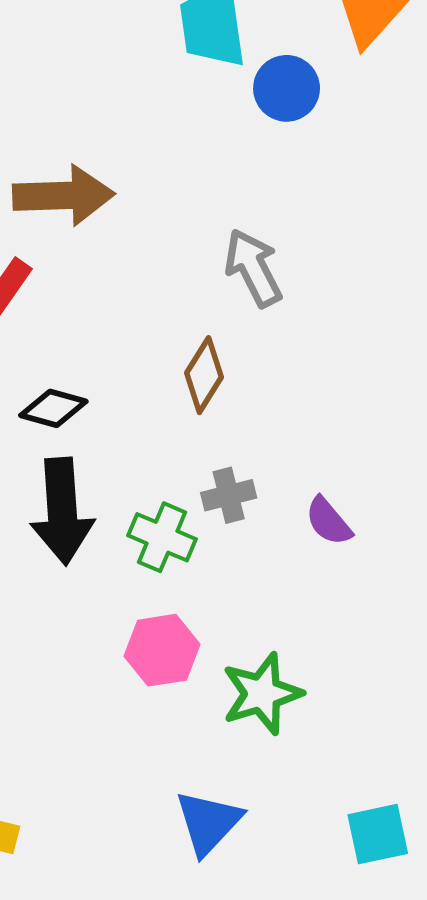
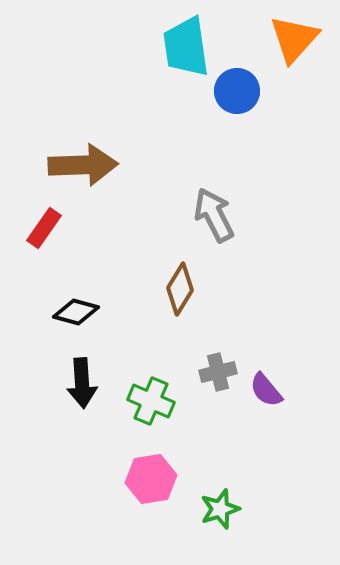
gray cross: (229, 495) -> (218, 372), moved
black arrow: (62, 511) -> (82, 383), size x0.7
green star: (262, 694) -> (220, 509), size x0.7

